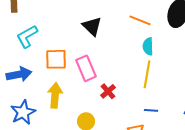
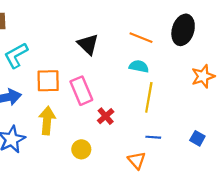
cyan semicircle: (148, 46) -> (139, 66), moved, turned 102

